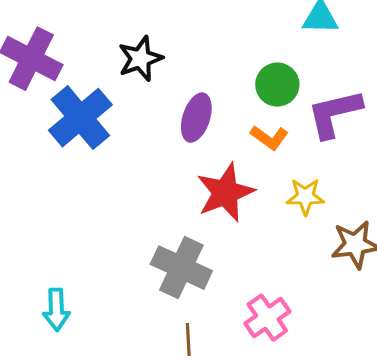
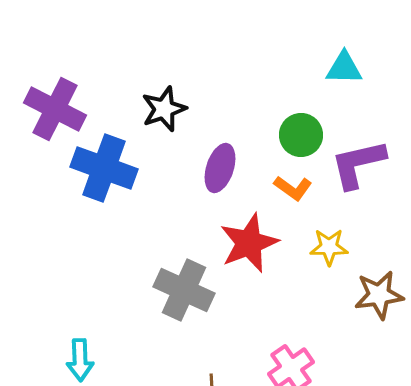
blue cross: (80, 118) -> (104, 168), turned -30
gray cross: (181, 268) -> (184, 290), moved

